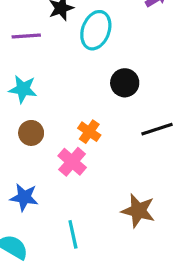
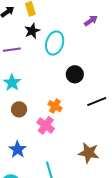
cyan star: (23, 89) -> (12, 83), turned 30
blue star: (24, 197) -> (18, 149), turned 30

